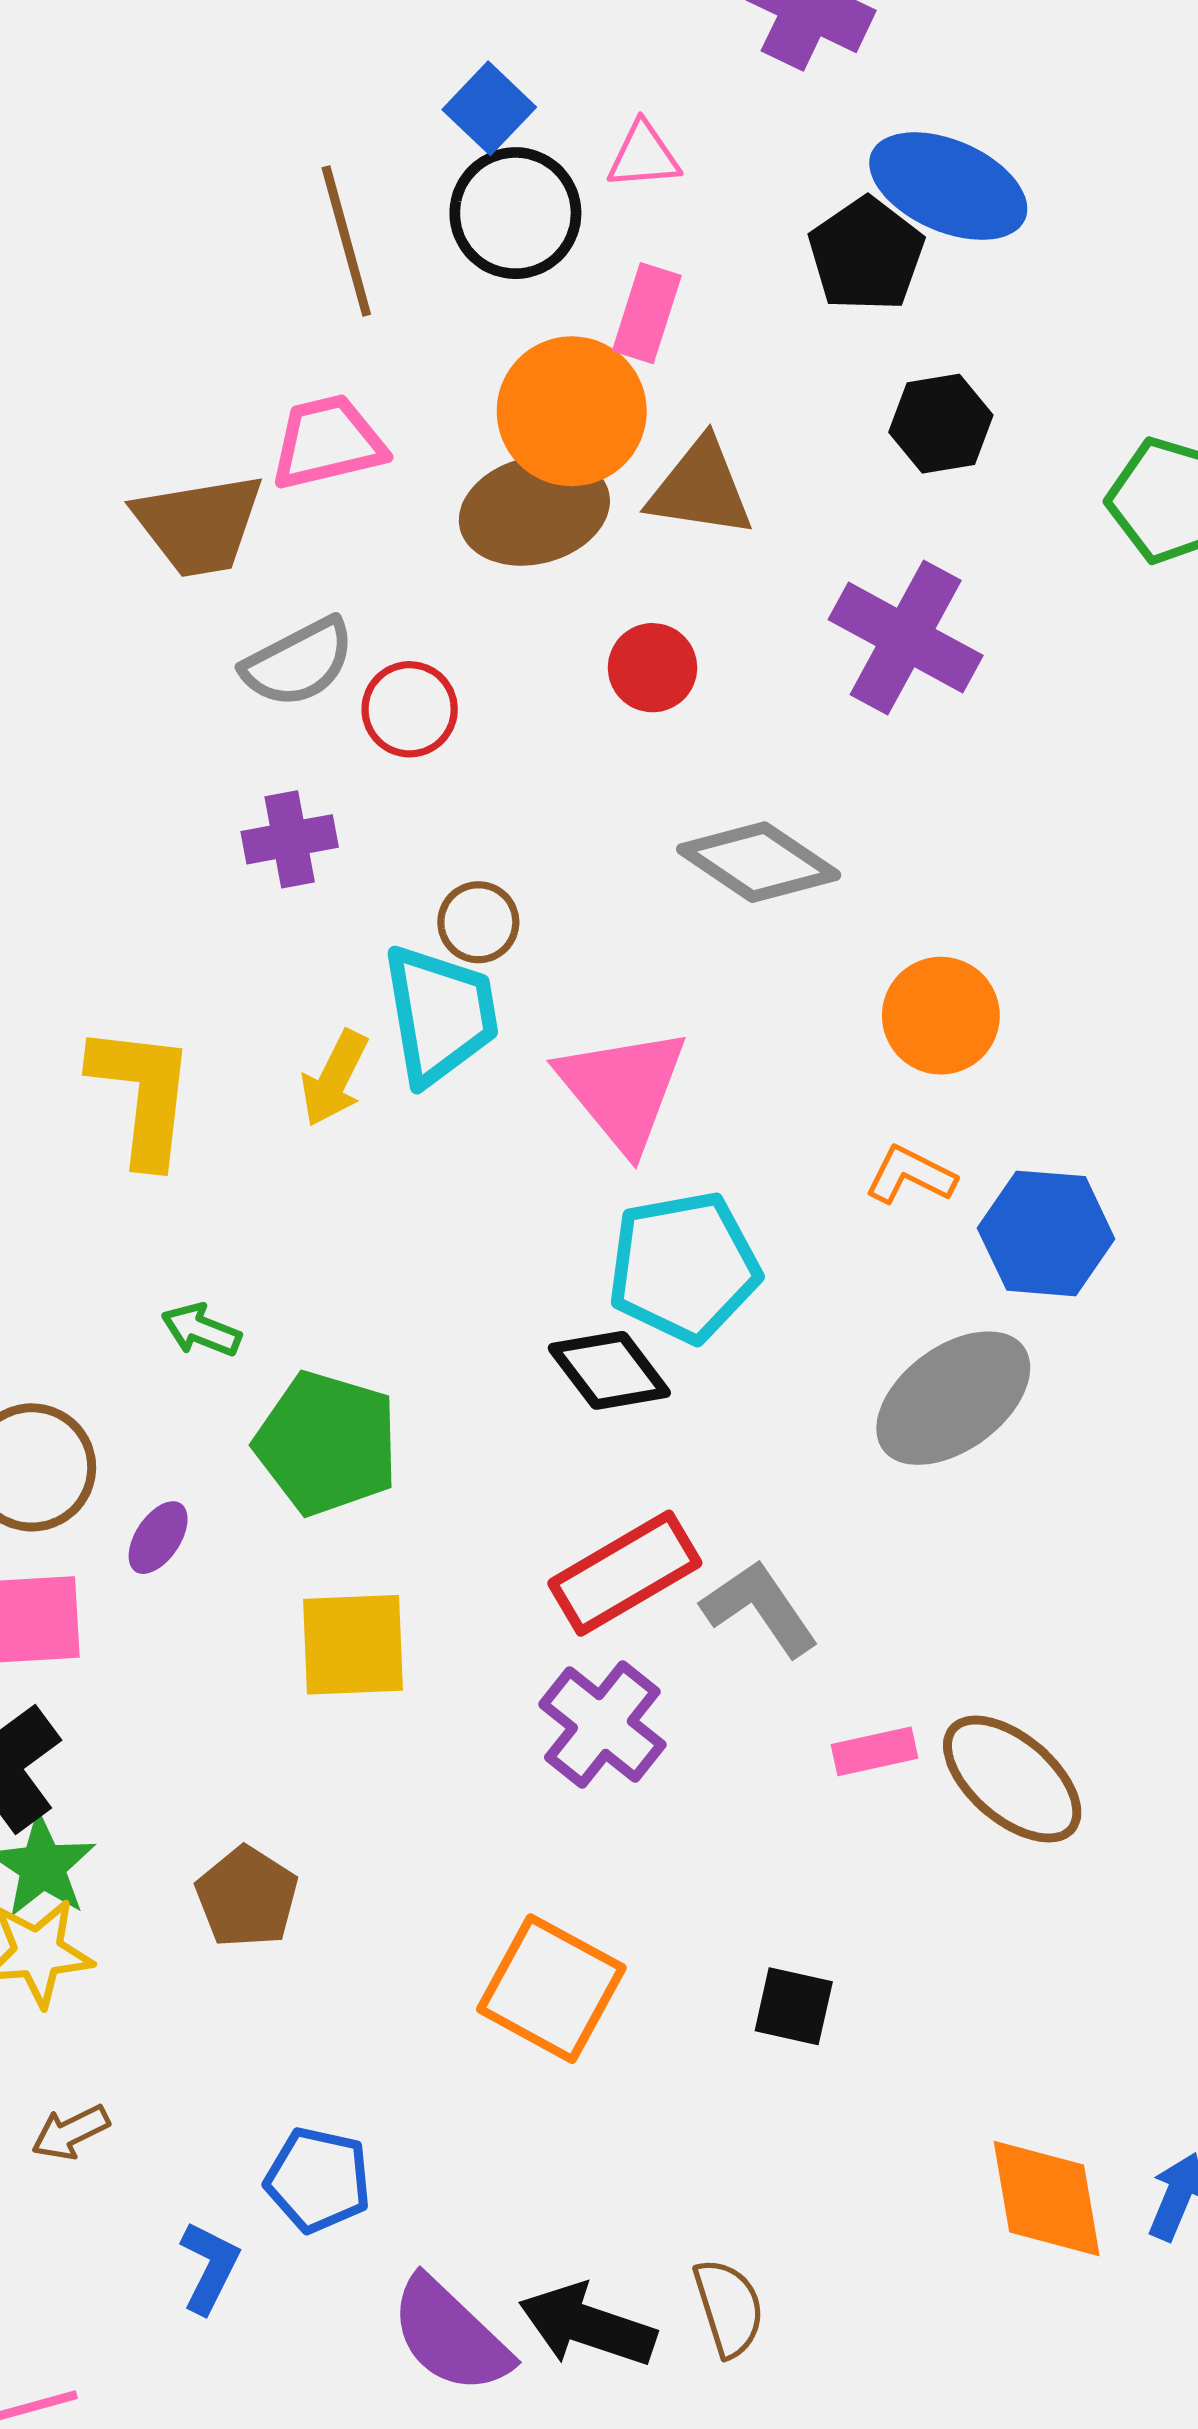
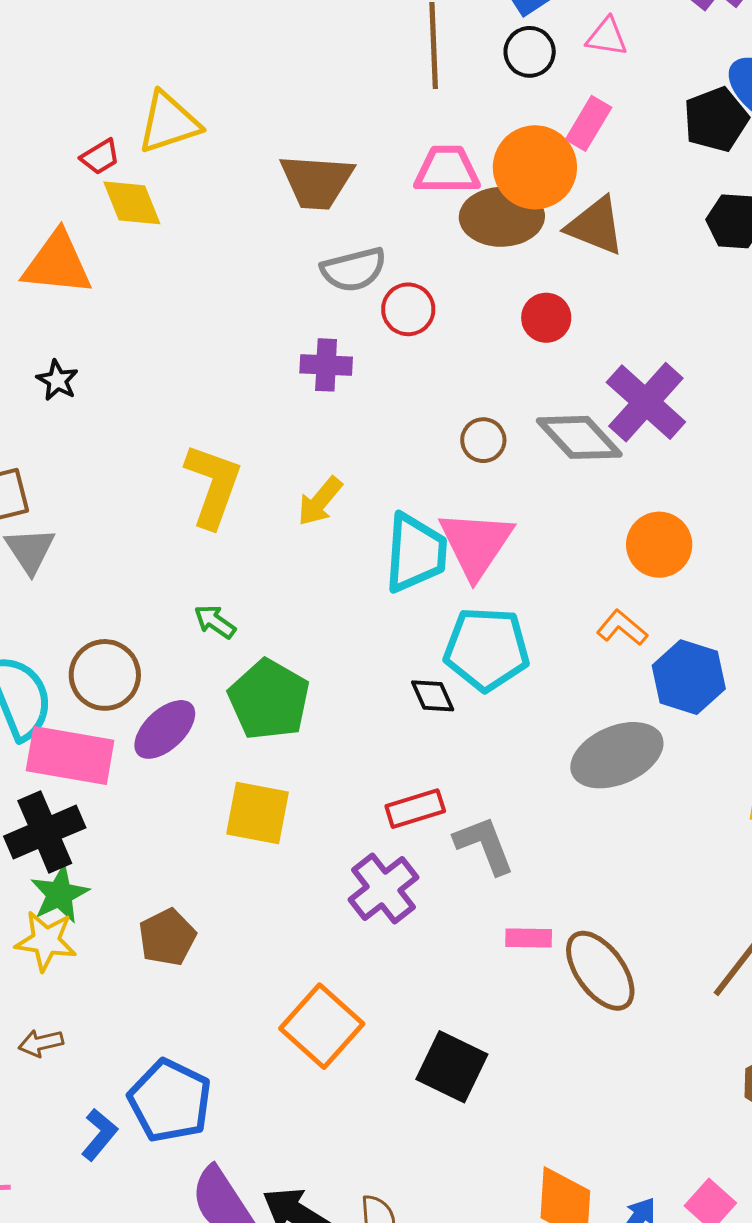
black circle: (515, 213) -> (530, 52), size x0.7
pink trapezoid: (328, 442) -> (447, 170), moved
purple cross: (906, 637) -> (646, 402), moved
brown circle: (478, 922) -> (483, 440), moved
cyan trapezoid: (440, 1014) -> (415, 553), moved
black diamond: (609, 1370) -> (433, 696), size x0.7
purple ellipse: (158, 1538) -> (165, 729), size x1.6
red rectangle: (625, 1573) -> (415, 809), size x0.7
black square: (794, 2006) -> (452, 1067), size x1.5
blue pentagon: (318, 2180) -> (170, 1101), size x1.4

